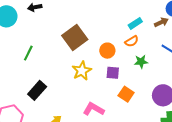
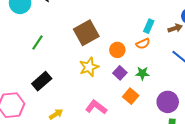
cyan rectangle: (135, 23) -> (149, 26), turned -40
green star: (141, 62) -> (142, 73), moved
purple square: (113, 73) -> (120, 73), turned 32

